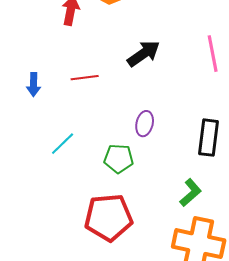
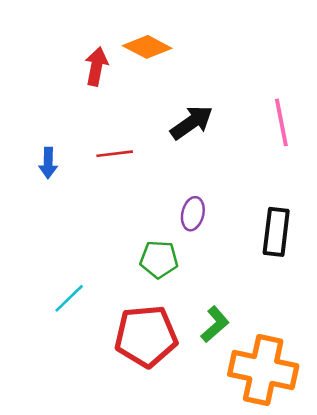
cyan line: (63, 144) -> (69, 298), moved
green L-shape: (191, 193) -> (215, 324), moved

